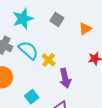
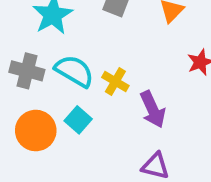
cyan square: (32, 97) -> (78, 120), moved

